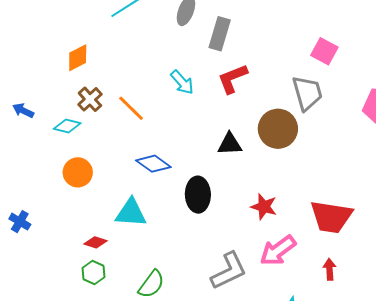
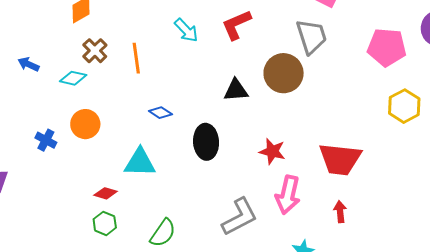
orange line: (131, 108) -> (136, 58), turned 40
blue diamond: (153, 164) -> (160, 113), size x0.7
blue cross: (20, 222) -> (46, 140), moved
pink arrow: (278, 251) -> (288, 195), turned -39

